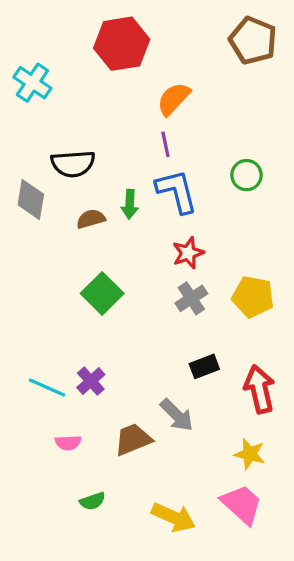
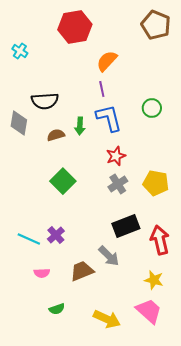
cyan cross: (32, 83) -> (20, 51), size x0.7
black rectangle: (204, 366) -> (126, 226), size x1.5

